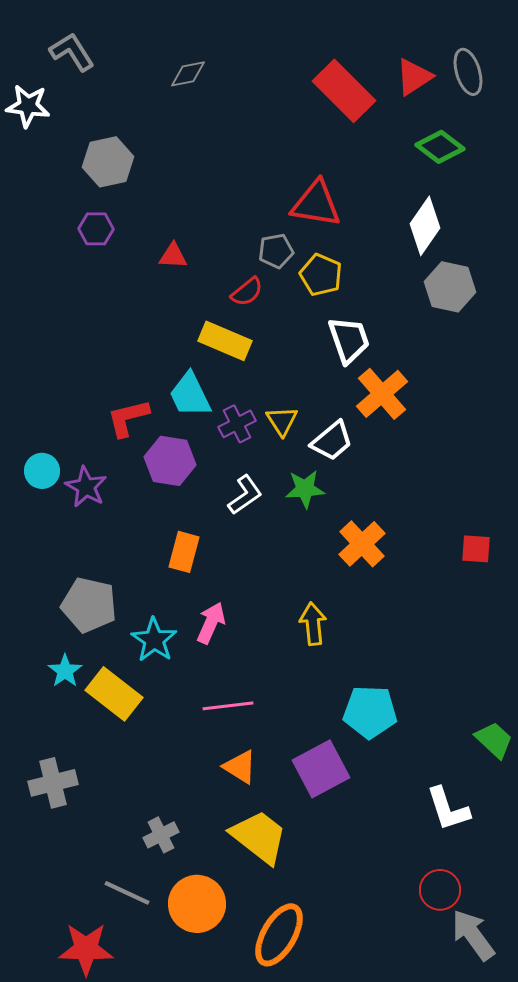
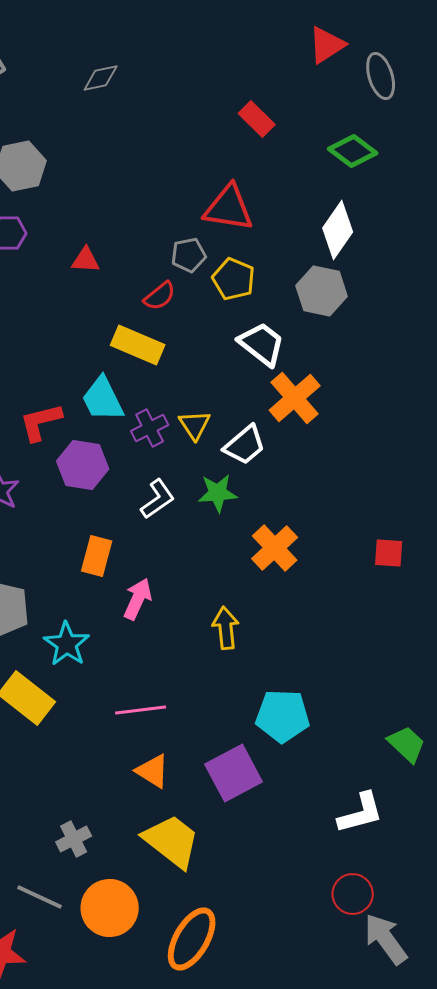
red triangle: (414, 77) -> (327, 45), moved
red rectangle: (344, 91) -> (257, 119), moved, size x0.6
gray hexagon: (450, 287) -> (322, 291), moved
white trapezoid: (349, 340) -> (262, 344), turned -33
pink arrow: (211, 623) -> (138, 599), moved
white L-shape: (448, 809) -> (361, 813), turned -87

